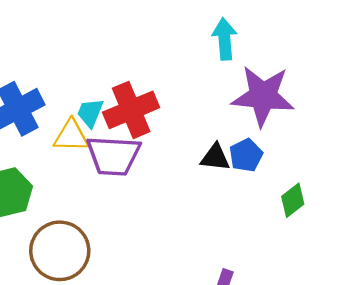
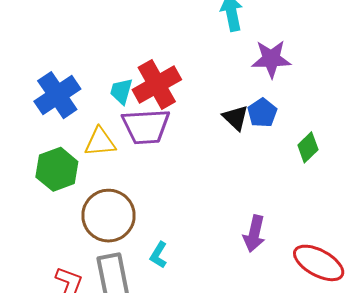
purple star: (263, 96) -> (271, 59), size x0.7
yellow triangle: (71, 136) -> (100, 142), moved
black triangle: (215, 157) -> (236, 118), turned 44

